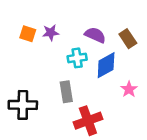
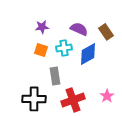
orange square: (28, 34) -> (41, 50), moved
pink star: (129, 89) -> (107, 96), moved
black cross: (23, 105) -> (34, 99), moved

